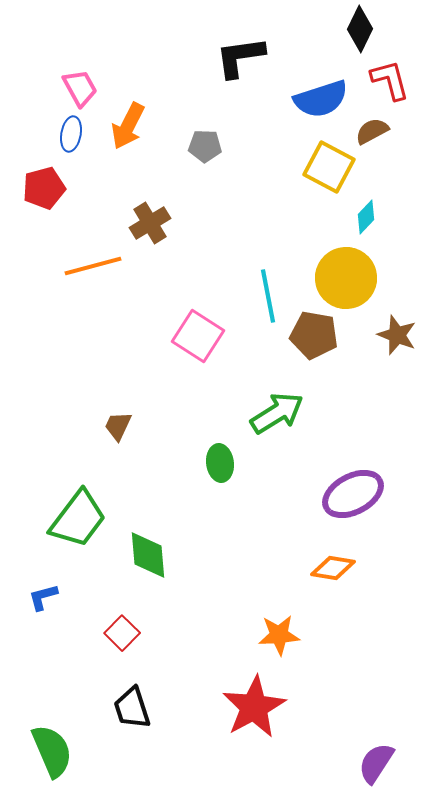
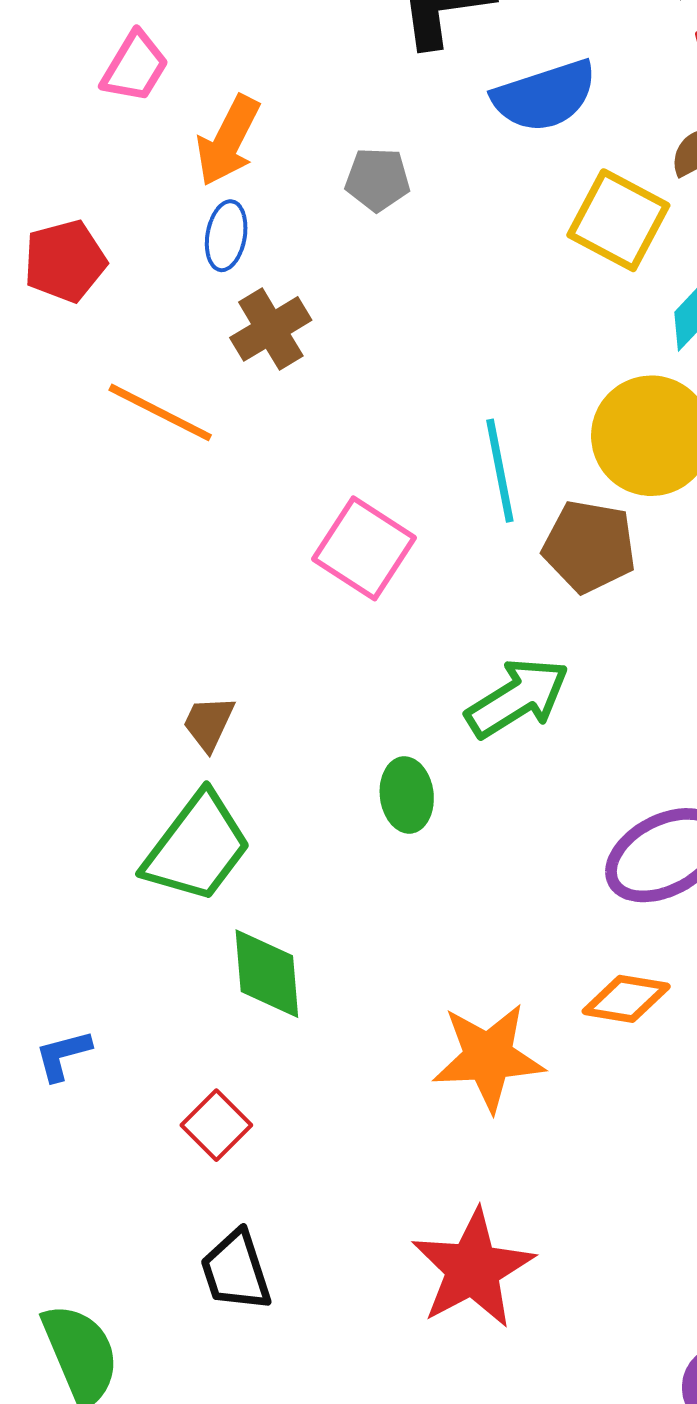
pink trapezoid: (80, 88) -> (135, 67), turned 60
blue semicircle: (321, 99) -> (545, 96), moved
blue ellipse: (71, 134) -> (226, 236), moved
orange line: (93, 266) -> (160, 412), turned 42
green trapezoid: (78, 519) -> (197, 847), moved
orange star: (279, 635) -> (488, 1057), moved, size x1.4

